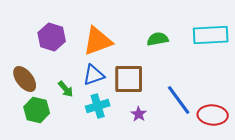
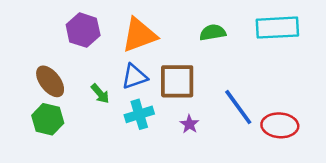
green hexagon: (37, 110) -> (48, 119), moved

